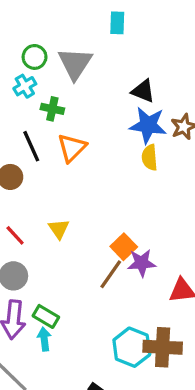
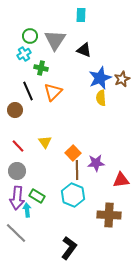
black triangle: (143, 91) -> (84, 50), moved
blue star: (148, 125) -> (100, 78), turned -30
orange square: (124, 247) -> (73, 153), moved
brown line: (111, 274) -> (77, 170), turned -36
cyan arrow: (44, 339) -> (27, 210), moved
cyan hexagon: (132, 347) -> (73, 195), moved

